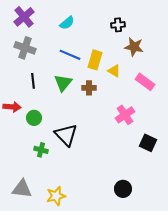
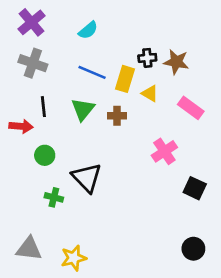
black cross: (118, 25) -> (147, 58), moved
red arrow: (12, 107) -> (21, 126), moved
black circle: (123, 189) -> (193, 249), moved

